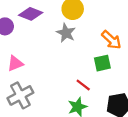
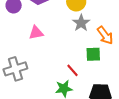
gray star: (66, 33) -> (81, 23), moved
pink triangle: (15, 63) -> (36, 33), moved

